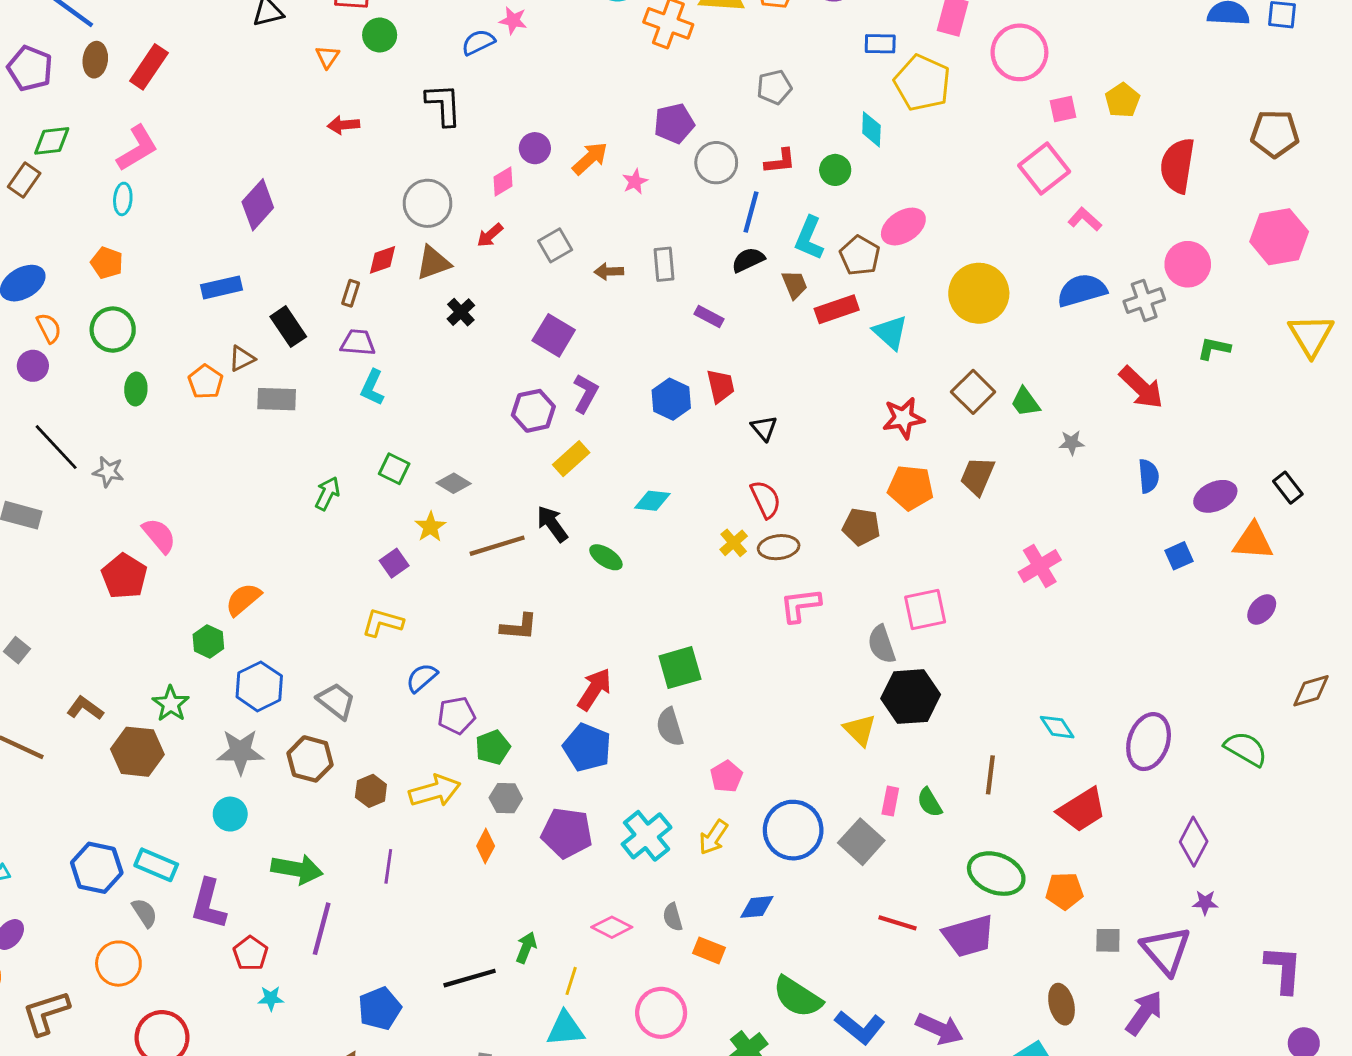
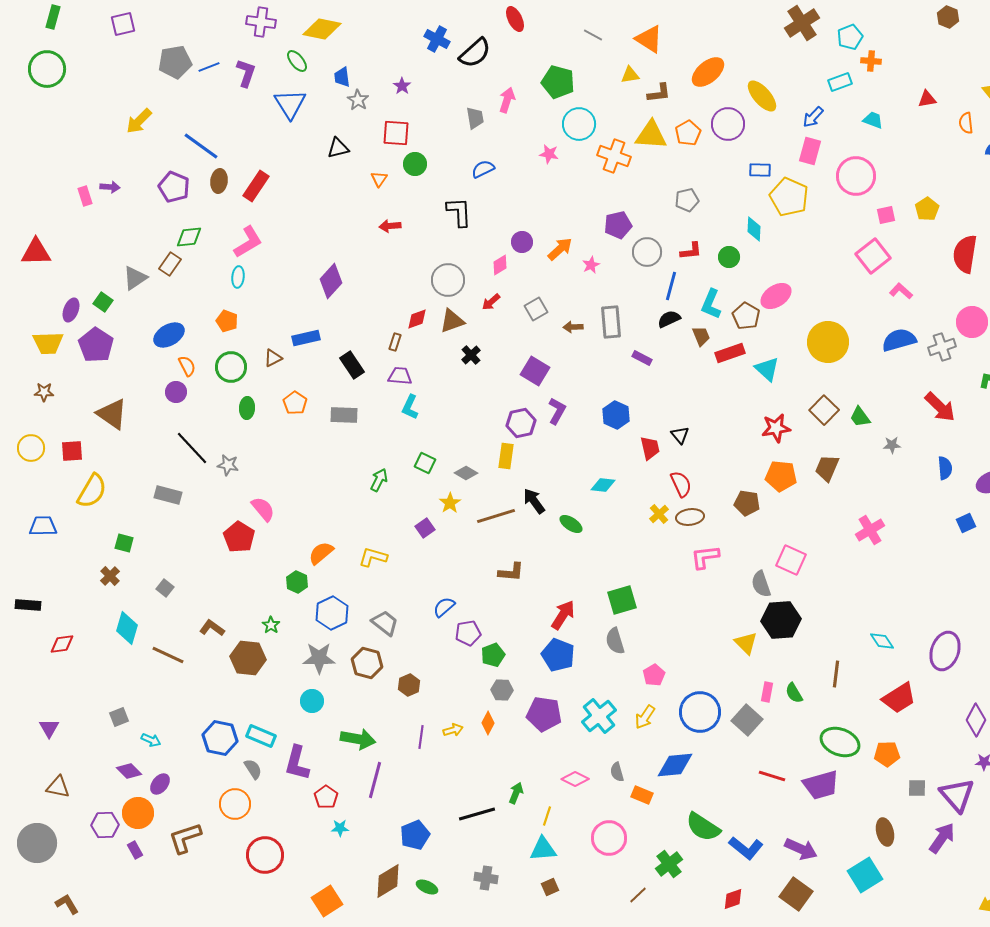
pink star: (513, 20) -> (549, 154), moved
gray rectangle: (664, 264) -> (611, 322), size x1.4
brown triangle: (242, 359) -> (273, 358), moved
red trapezoid: (721, 386) -> (650, 448), moved
yellow rectangle: (571, 459) -> (506, 456), moved, turned -40
pink square: (925, 610) -> (791, 560), turned 36
yellow L-shape: (383, 623) -> (373, 557), moved
green star: (171, 704) -> (271, 625), size x0.7
yellow arrow: (435, 791) -> (453, 730), moved, size x0.6
blue diamond: (757, 907) -> (675, 765), size x1.5

